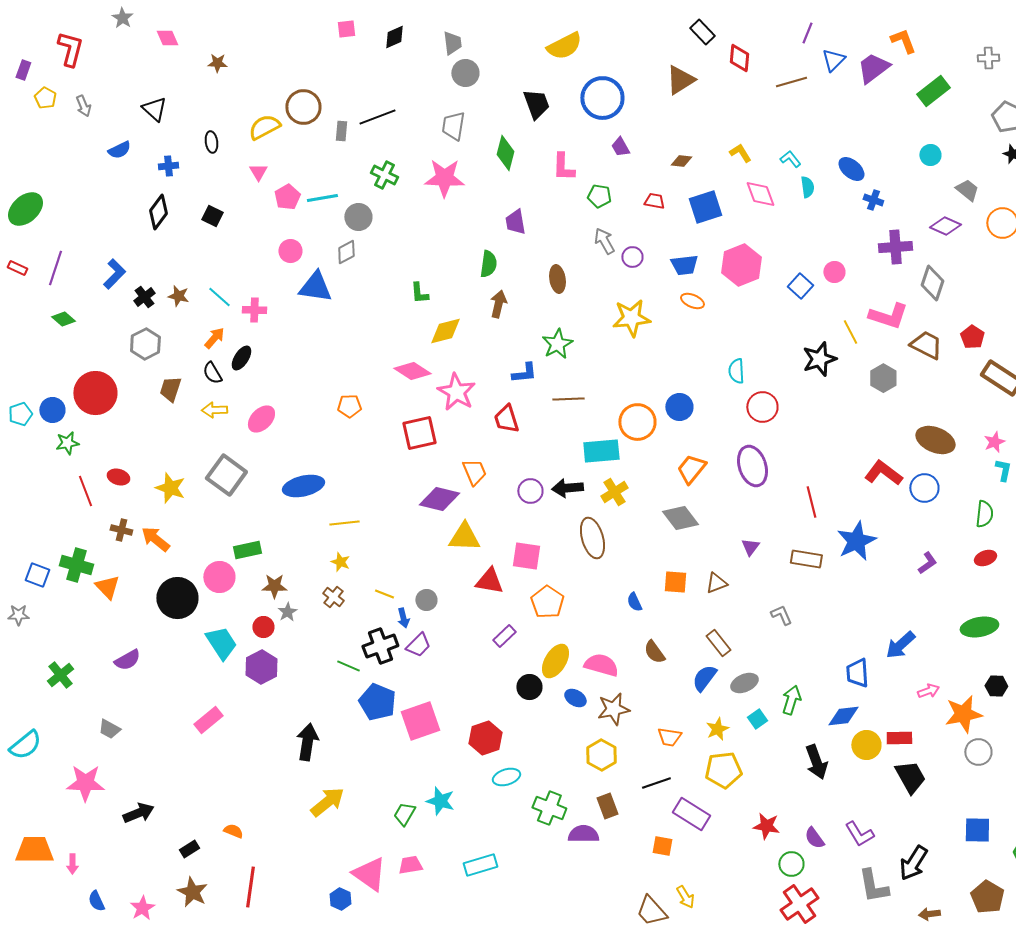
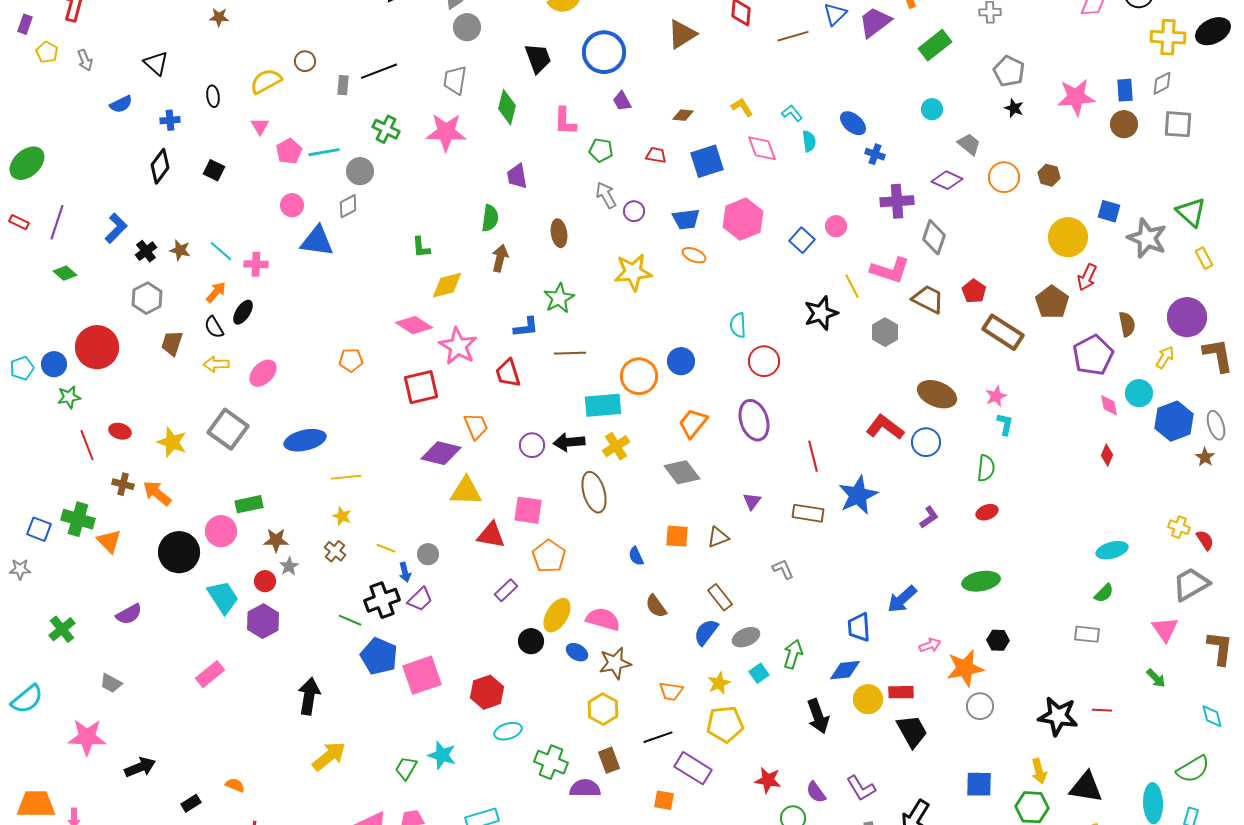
brown circle: (303, 107) -> (305, 61), size x0.6

